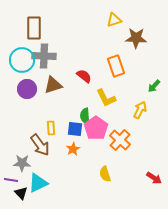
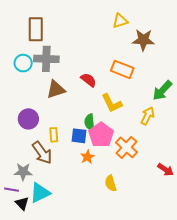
cyan circle: (22, 60) -> (23, 63), size x0.7
orange rectangle: (116, 66) -> (122, 69), turned -50
green arrow: (154, 86) -> (162, 90), size x1.5
purple circle: (27, 89) -> (28, 119), moved
orange star: (73, 149) -> (87, 157), moved
red arrow: (154, 178) -> (165, 170), moved

